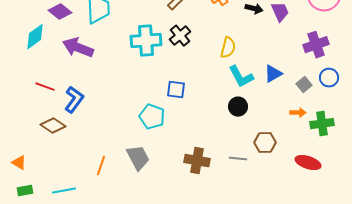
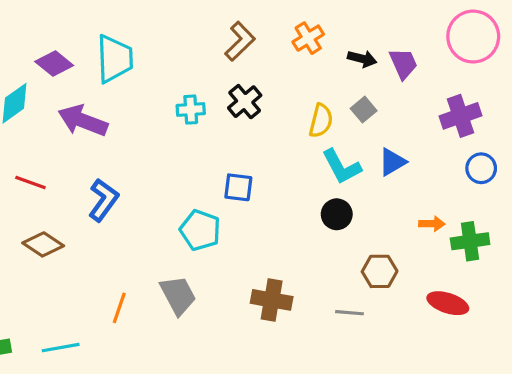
cyan cross: (146, 41) -> (191, 110), size x0.6
gray square: (304, 85) -> (364, 110), moved
blue L-shape: (74, 100) -> (103, 200), moved
gray line: (238, 159) -> (349, 313), moved

